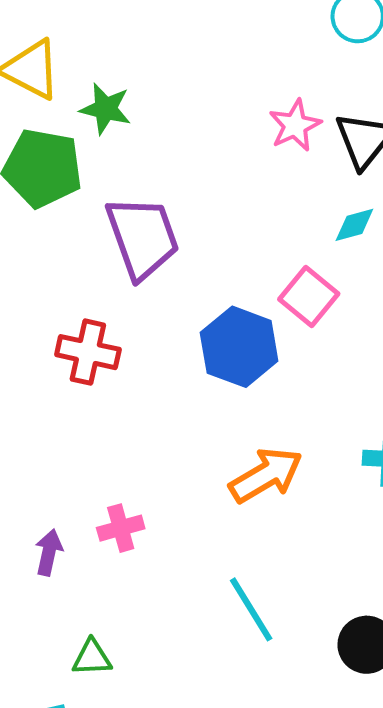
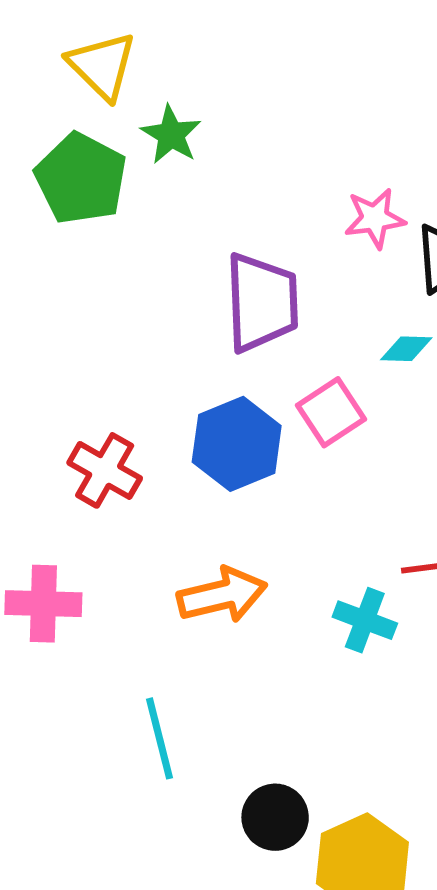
purple trapezoid: (143, 237) -> (262, 302), moved
red cross: (88, 352) -> (105, 470), moved
pink cross: (121, 528) -> (43, 604), size x1.4

